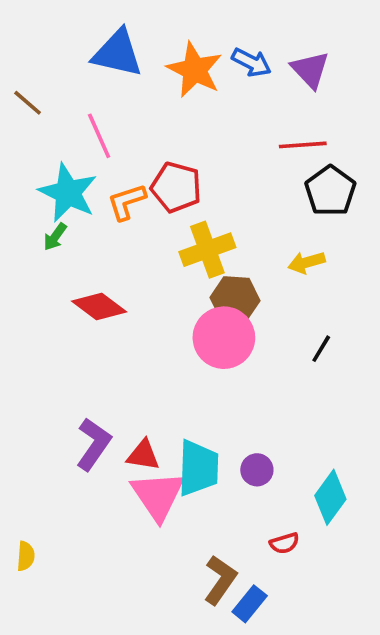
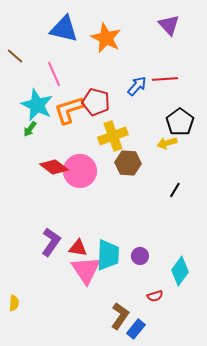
blue arrow: (251, 62) -> (137, 86), moved, turned -75
purple triangle: (310, 70) -> (169, 25), moved
black pentagon: (330, 191) -> (180, 122), moved
orange L-shape: (127, 202) -> (69, 110), size x1.4
pink circle: (224, 338) -> (80, 171), moved

